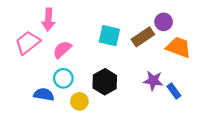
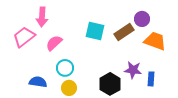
cyan circle: (63, 78) -> (65, 68), moved
black hexagon: (105, 82) -> (110, 84), moved
blue rectangle: (174, 91) -> (151, 79), turned 40

